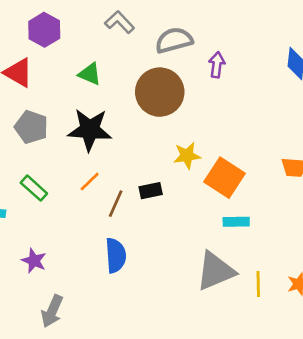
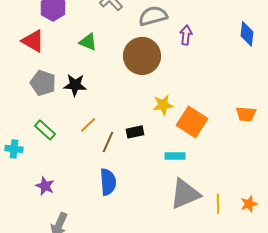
black star: (90, 130) -> (75, 85), moved, size x0.7
cyan rectangle: (236, 222) -> (175, 156), moved

